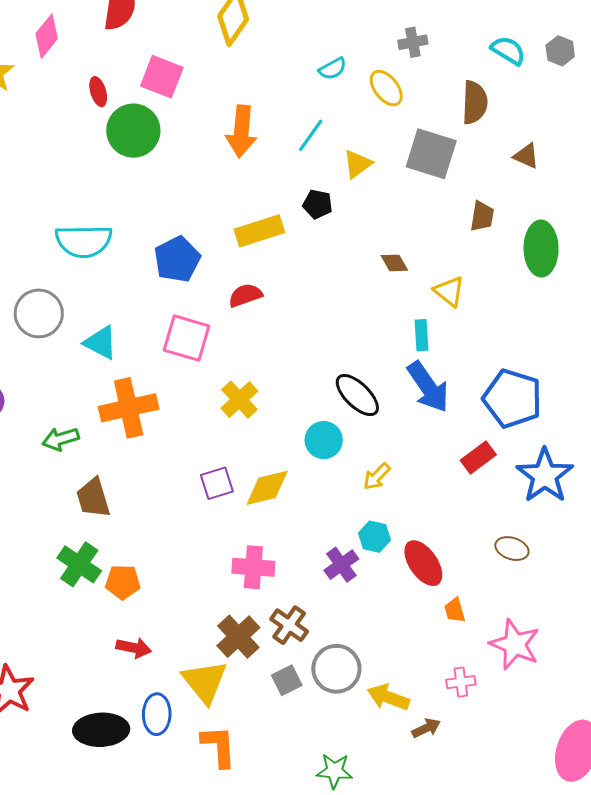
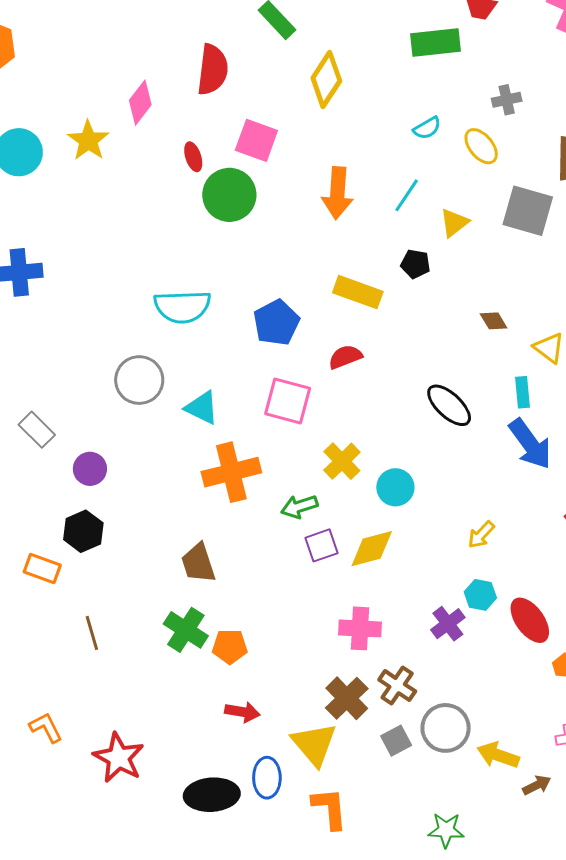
yellow rectangle: (259, 231) -> (358, 292), turned 39
black ellipse: (357, 395) -> (449, 405), moved
green arrow: (60, 439) -> (299, 507), moved
cyan circle: (324, 440) -> (395, 487), moved

